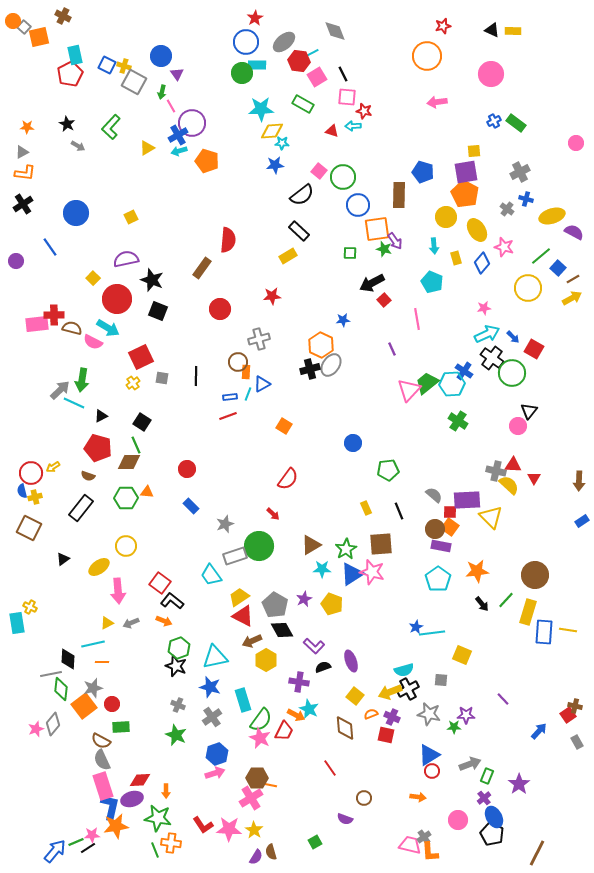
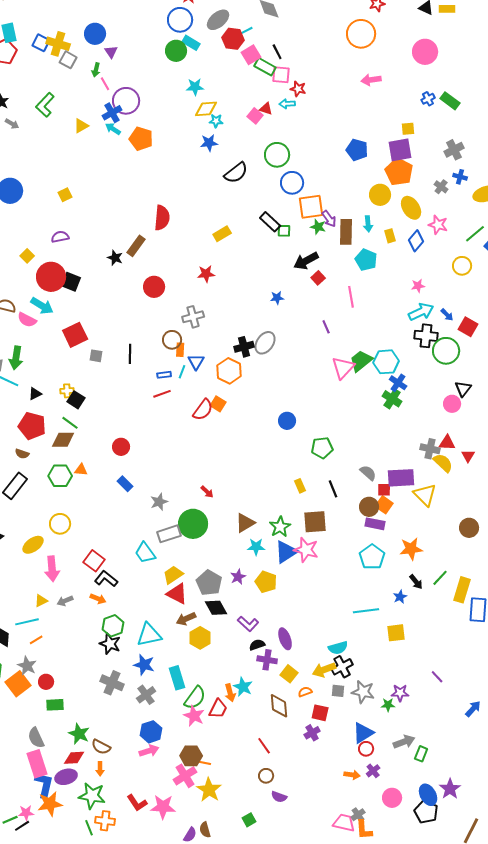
cyan rectangle: (257, 65) -> (191, 43), turned 30
yellow cross: (124, 66) -> (58, 44), size x1.6
gray square: (134, 82) -> (68, 60), size x0.7
green rectangle: (303, 104) -> (265, 67), moved
cyan star: (261, 109) -> (195, 87), size x0.7
cyan arrow: (179, 151) -> (113, 129), turned 49
pink square: (319, 171) -> (255, 116), moved
brown rectangle: (399, 195) -> (346, 232), moved
black rectangle: (299, 231) -> (270, 222), moved
purple semicircle: (126, 259) -> (60, 237), size x0.7
black star: (152, 280) -> (115, 258), moved, size x0.7
yellow circle: (528, 288) -> (462, 266), size x0.7
black square: (158, 311) -> (71, 282), moved
orange hexagon: (321, 345) -> (229, 371), moved
black cross: (492, 358) -> (426, 336), turned -30
blue cross: (464, 371) -> (398, 383), moved
yellow cross: (133, 383) -> (67, 391), moved, turned 32
blue triangle: (262, 384) -> (196, 362), turned -30
green line: (136, 445) -> (70, 423), turned -30
red semicircle: (288, 479) -> (203, 410), moved
brown circle: (535, 575) -> (469, 528), moved, size x0.7
blue star: (416, 627) -> (400, 597), moved
yellow square: (462, 655) -> (396, 633), turned -30
orange line: (102, 662) -> (36, 640), turned -32
gray square: (441, 680) -> (338, 691), moved
purple cross: (299, 682) -> (267, 660), moved
gray star: (93, 688) -> (27, 666), turned -30
gray cross: (178, 705) -> (112, 683), size x1.6
orange arrow: (296, 715) -> (230, 693), turned 48
purple cross: (392, 717) -> (312, 733), moved, turned 35
green star: (176, 735) -> (79, 734), moved
brown semicircle: (101, 741) -> (101, 747), moved
purple star: (519, 784) -> (450, 789), moved
brown circle: (364, 798) -> (266, 776), moved
purple cross: (484, 798) -> (373, 771), moved
yellow star: (254, 830) -> (209, 790), moved, size x1.4

